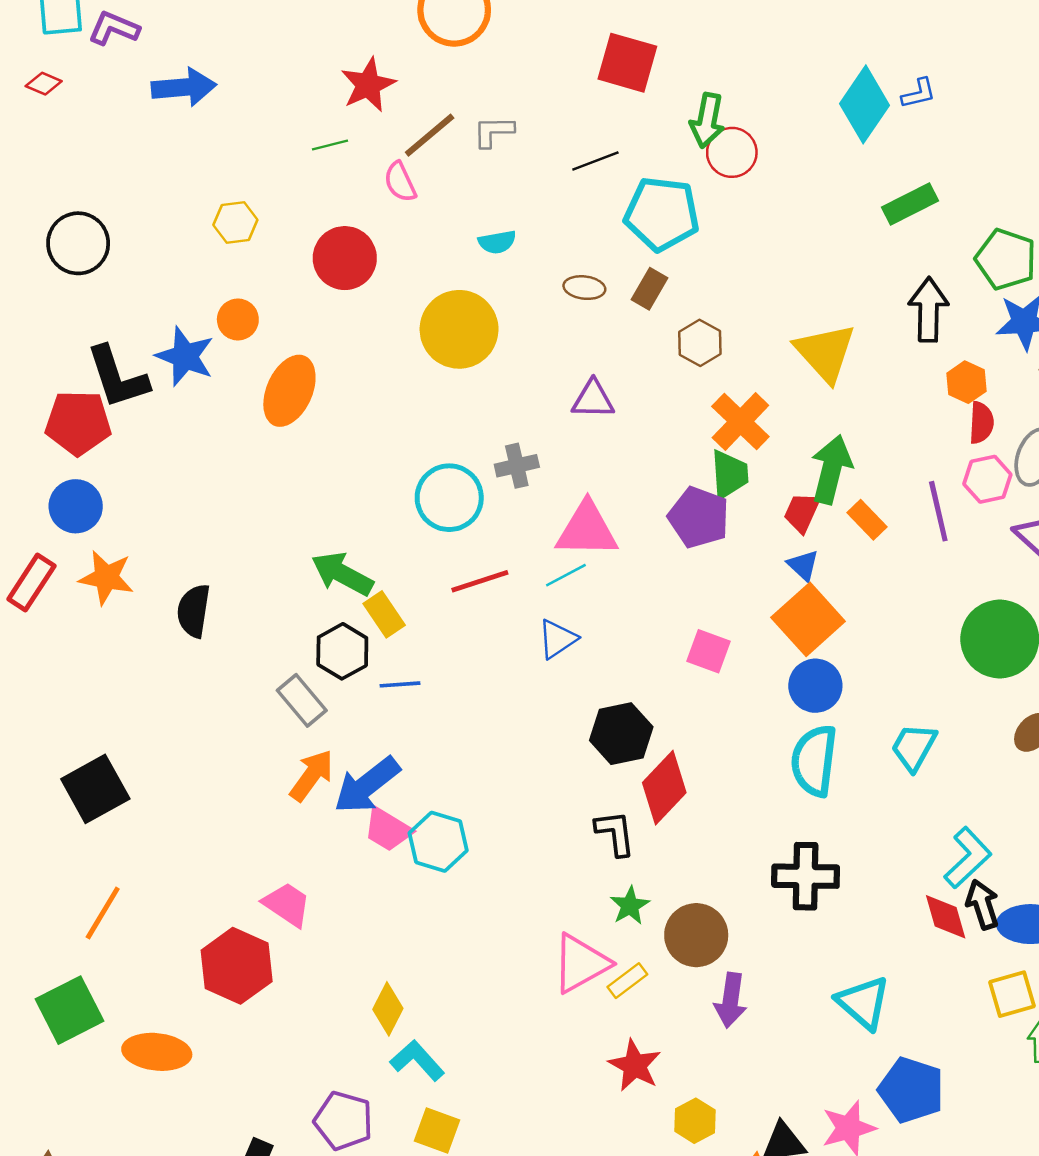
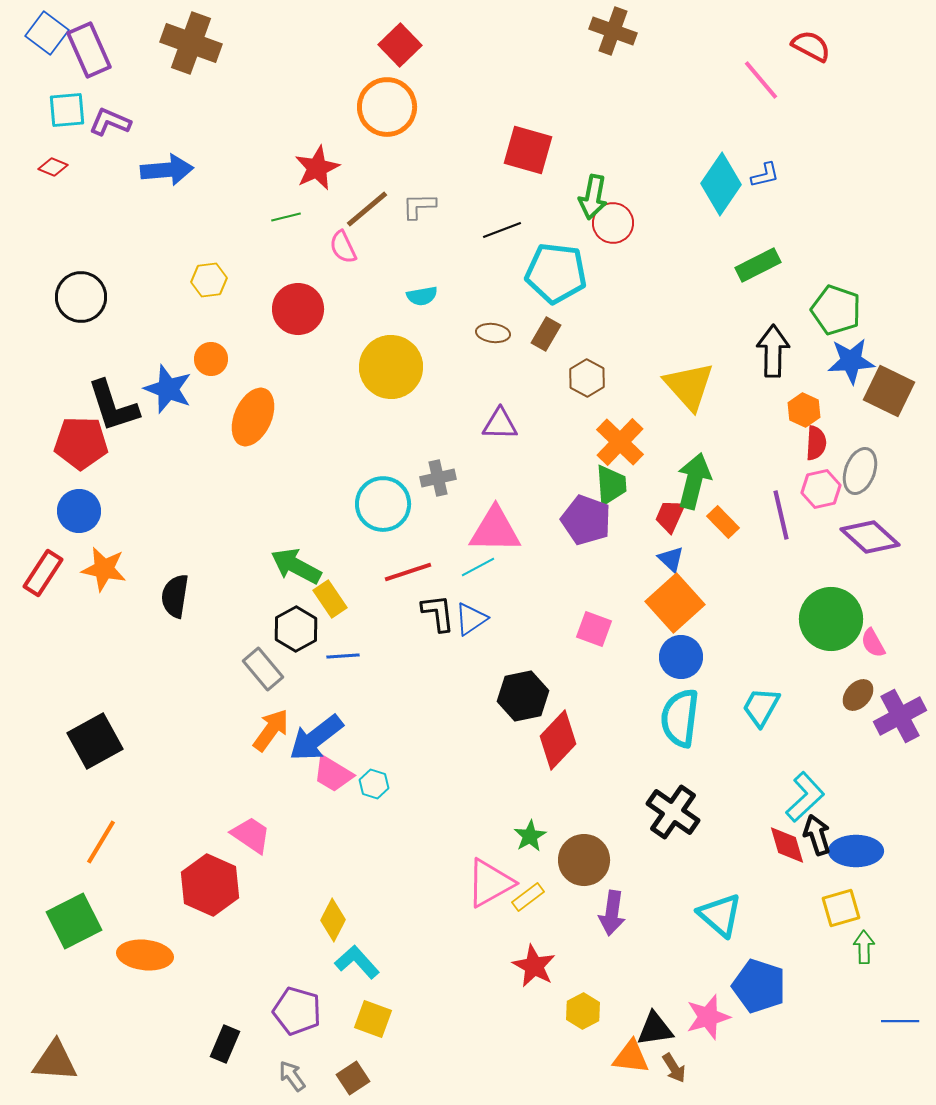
black L-shape: (615, 833) -> (438, 613), moved
cyan hexagon: (438, 842) -> (374, 784), size x0.6
black cross: (806, 876) -> (673, 812), turned 34

